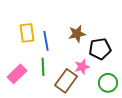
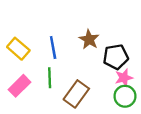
yellow rectangle: (27, 33) -> (18, 49), moved, turned -42
brown star: (77, 34) -> (89, 39), turned -30
pink star: (82, 67) -> (124, 78), moved

